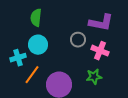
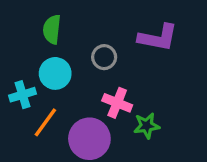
gray circle: (78, 40) -> (104, 57), moved
pink cross: (100, 51) -> (117, 103), moved

